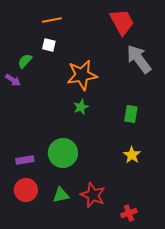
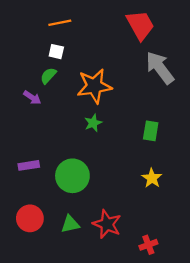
green semicircle: (25, 61) -> (48, 76), moved
purple arrow: (13, 80) -> (32, 98), moved
purple rectangle: (25, 160) -> (29, 165), moved

